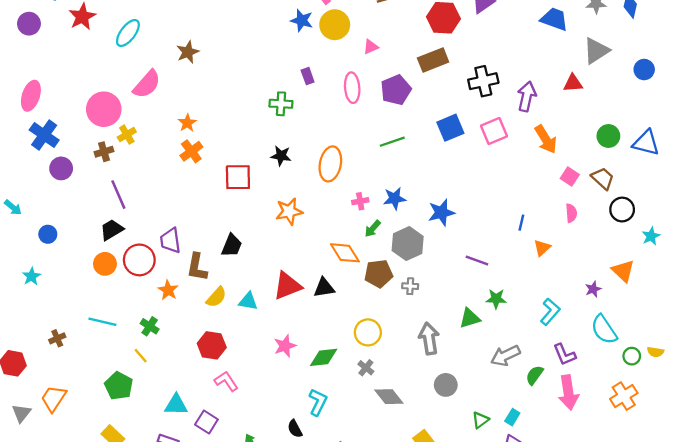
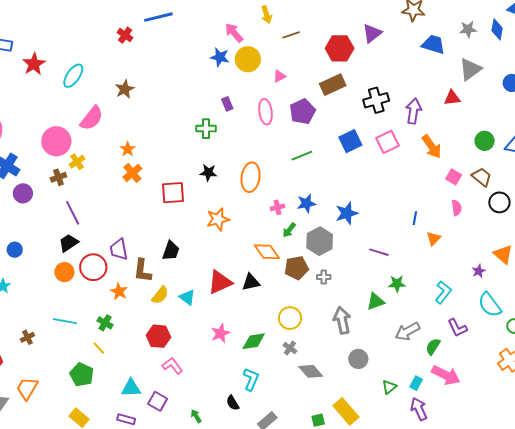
cyan triangle: (248, 301) -> (187, 297), turned 30
pink arrow: (568, 392) -> (446, 375), moved, turned -52

